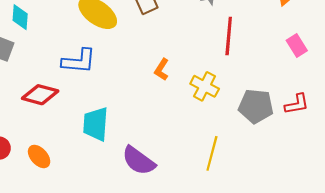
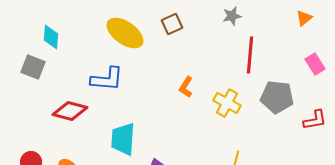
gray pentagon: (256, 106) -> (277, 97), moved

